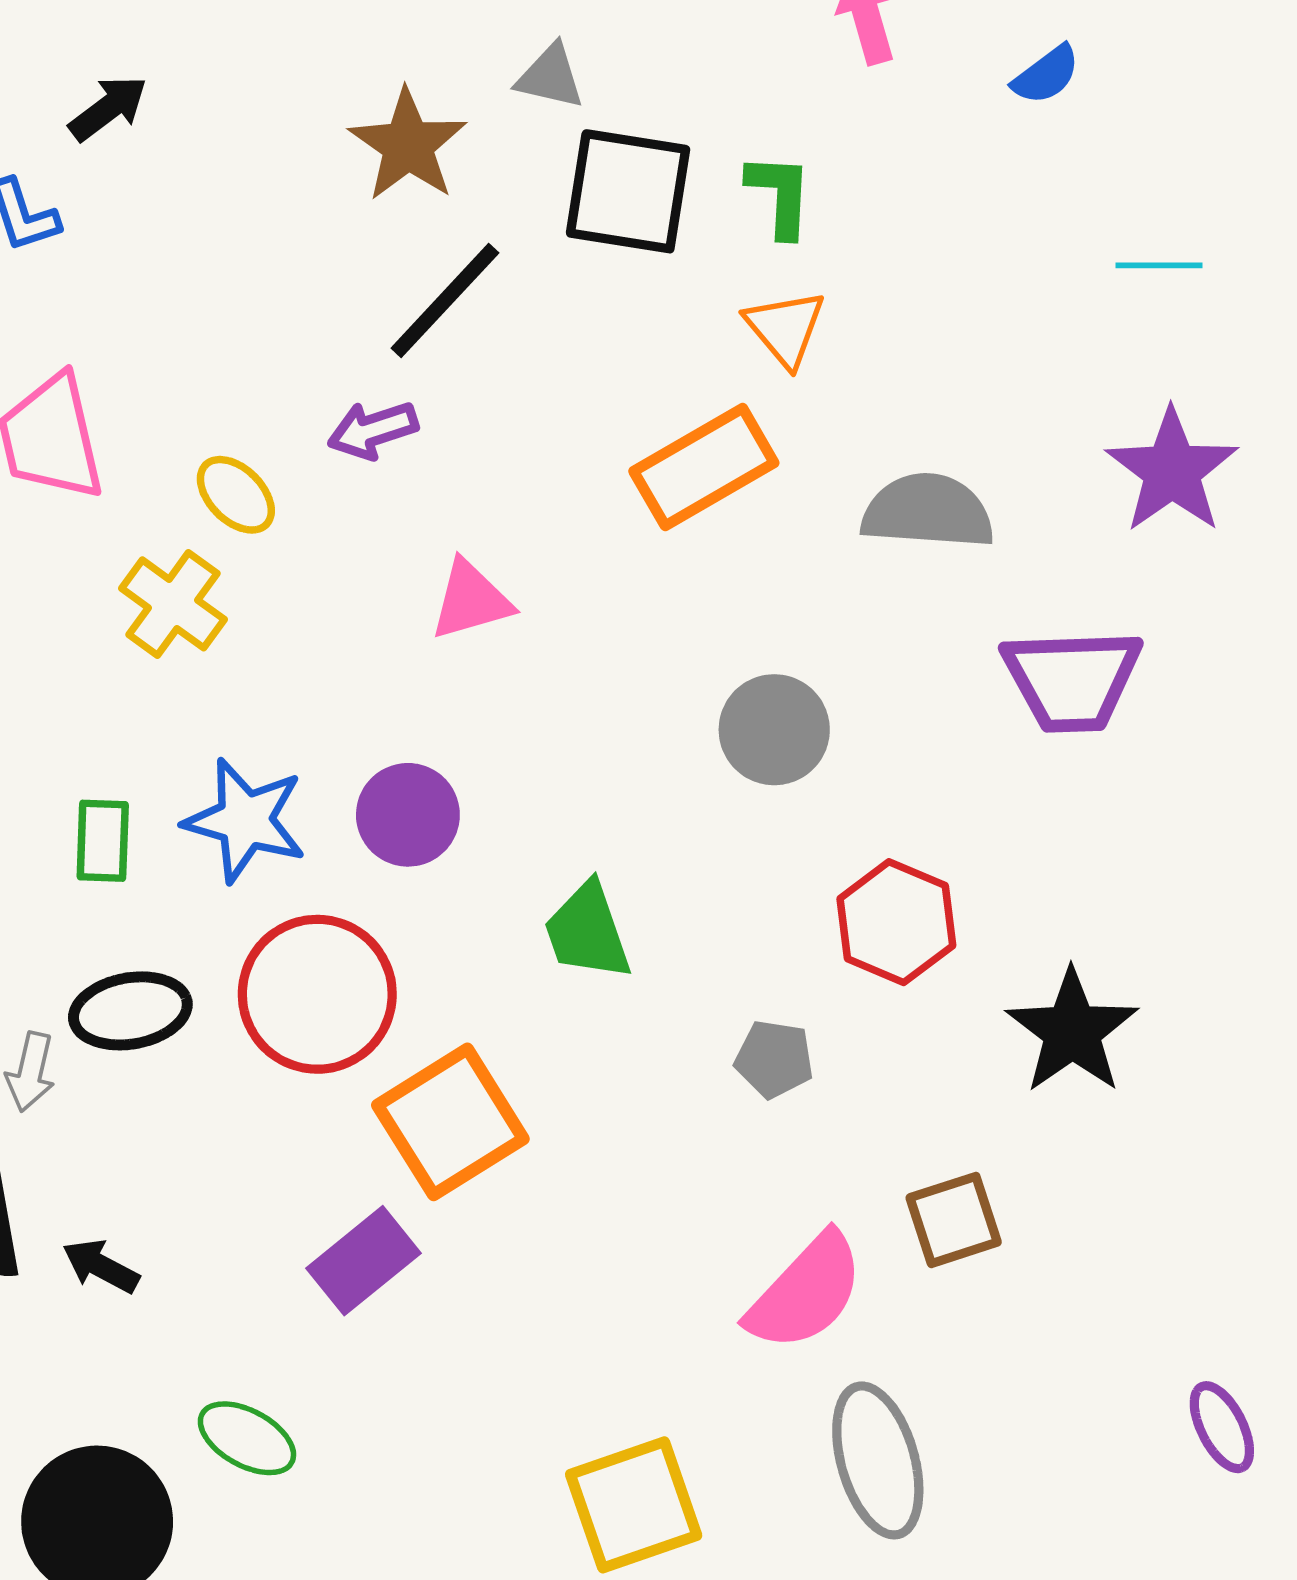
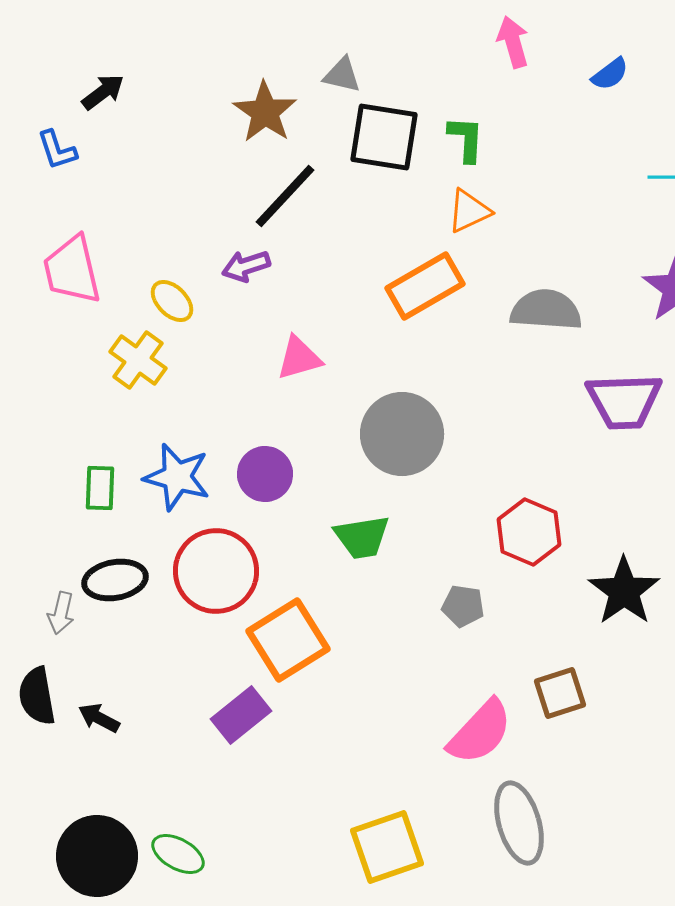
orange triangle: (785, 328) -> (469, 211), turned 45
gray circle: (774, 730) -> (402, 434), moved, size x1.4
green trapezoid: (587, 931) -> (362, 537), turned -80
green ellipse: (247, 1438) -> (178, 854), moved

